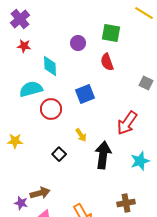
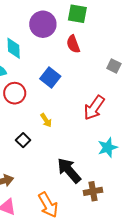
purple circle: (78, 43) -> (43, 24), size x1.6
blue square: (85, 94) -> (50, 77), turned -30
black arrow: (103, 155) -> (69, 170), moved, turned -48

